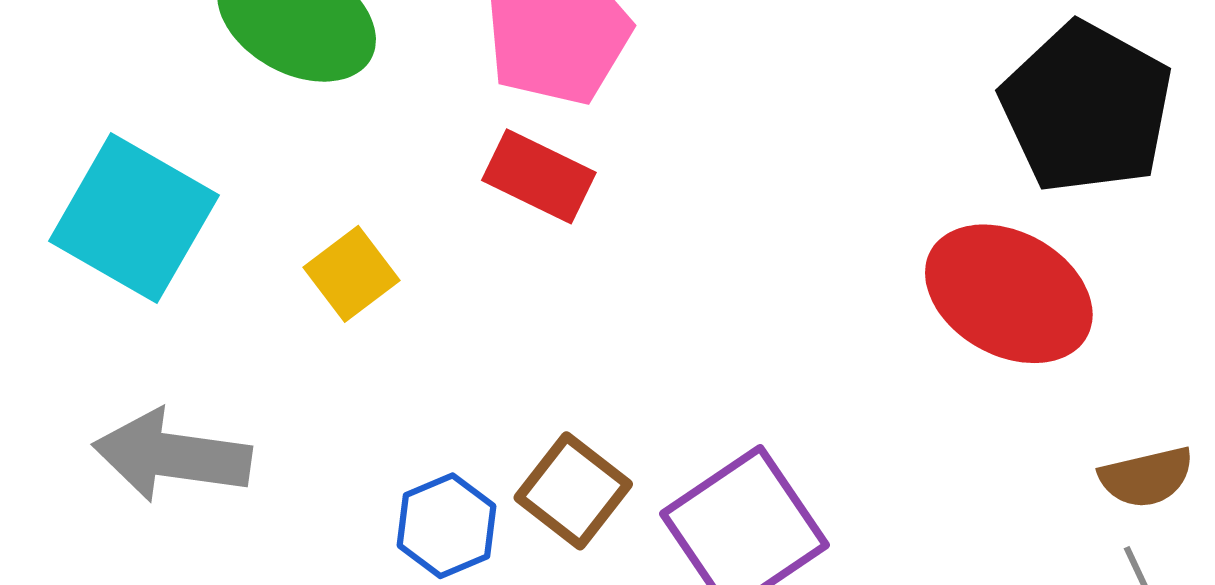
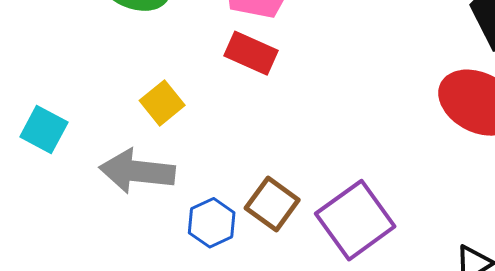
cyan square: (134, 218) -> (44, 130), moved, size x0.6
gray arrow: (172, 456) -> (137, 171), moved

